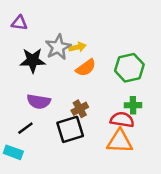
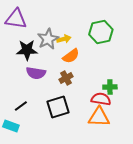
purple triangle: (19, 23) -> (16, 19), size x1.6
green hexagon: (129, 68) -> (101, 32), moved
purple semicircle: (39, 102) -> (36, 73), moved
brown cross: (80, 109) -> (66, 78), moved

